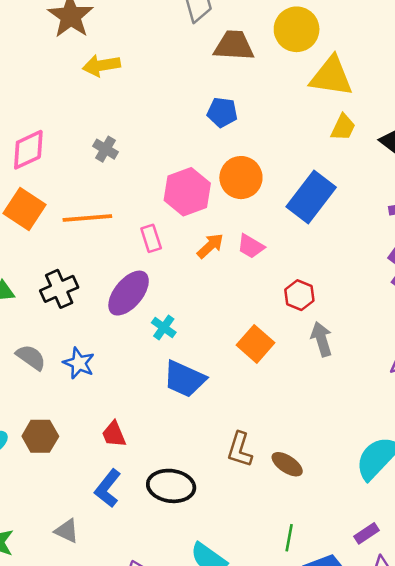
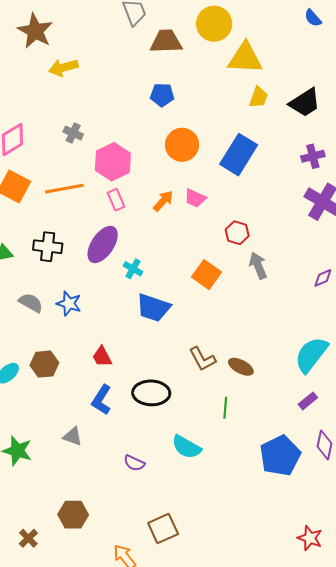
pink hexagon: (187, 192) -> (113, 162), moved
black cross: (59, 289) -> (48, 247), turned 36
brown L-shape: (240, 450) -> (202, 359), turned -40
purple rectangle: (367, 533) -> (308, 401), moved
green line: (289, 538) -> (225, 408), moved

